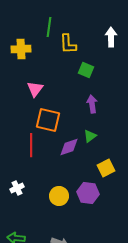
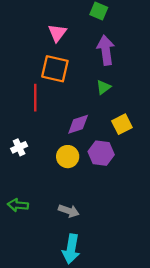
pink triangle: (35, 89) -> (57, 33), moved
purple arrow: (92, 104) -> (106, 50), size x1.4
purple diamond: (69, 147) -> (78, 124), moved

